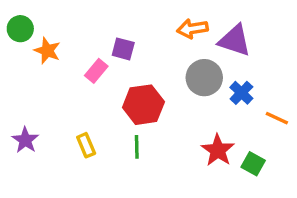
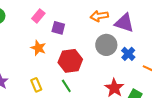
orange star: (47, 51) -> (38, 48), moved
pink rectangle: (96, 71) -> (38, 16), moved
green line: (137, 147) -> (66, 86), turned -32

